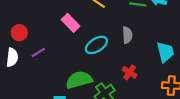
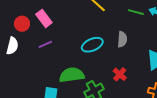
pink rectangle: (71, 23) -> (44, 18), moved
purple line: (38, 52) -> (45, 44), moved

